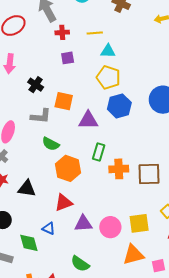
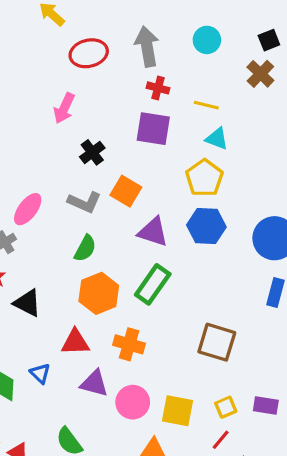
purple square: (68, 58) -> (153, 129), size x1.6
green semicircle: (51, 144) -> (85, 248), turned -108
green rectangle: (99, 152) -> (153, 284), size x1.4
orange cross: (119, 169) -> (129, 344), moved

